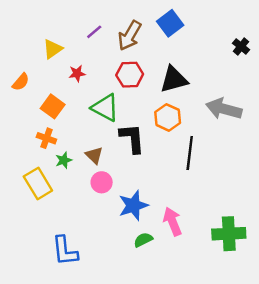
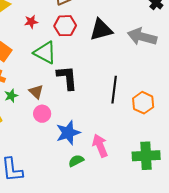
red star: (77, 73) -> (31, 22), moved
gray arrow: (224, 109) -> (142, 37), moved
orange hexagon: (168, 117) -> (143, 103), moved

